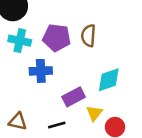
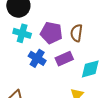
blue cross: (41, 71) -> (37, 58), turned 30
purple rectangle: (74, 97) -> (64, 59), moved

